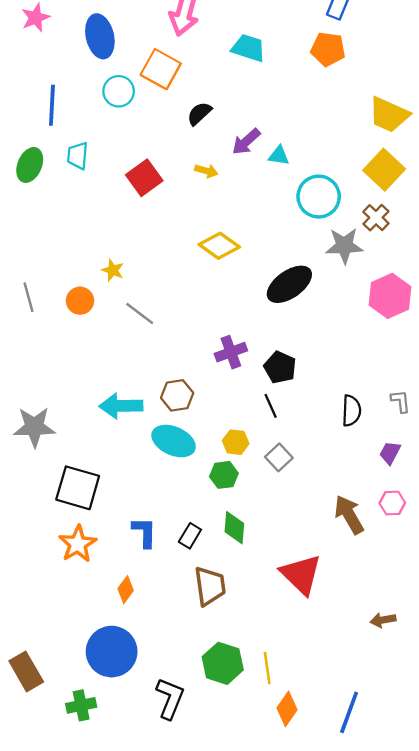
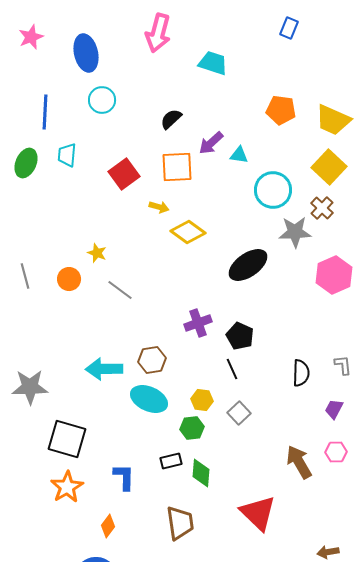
orange pentagon: (328, 49) -> (281, 110), moved
orange square: (161, 69) -> (177, 167), moved, turned -32
yellow arrow: (206, 171) -> (159, 207), moved
black rectangle: (190, 536) -> (171, 461), moved, turned 45

